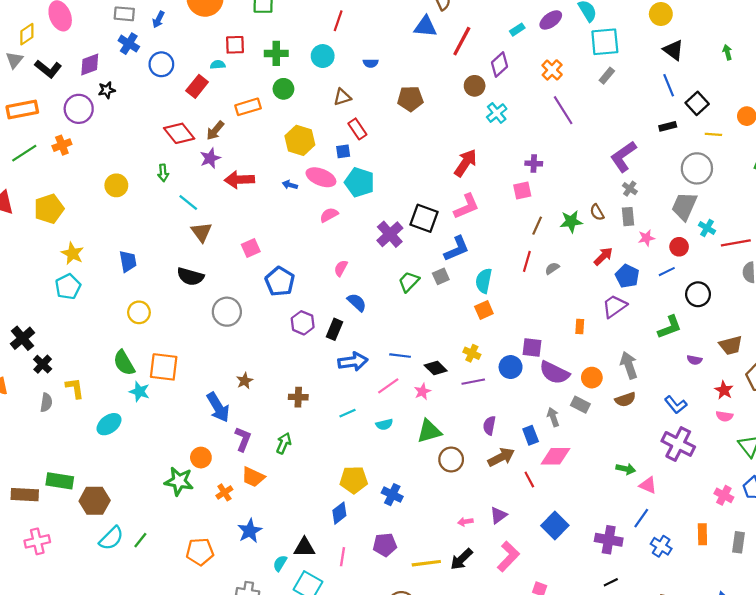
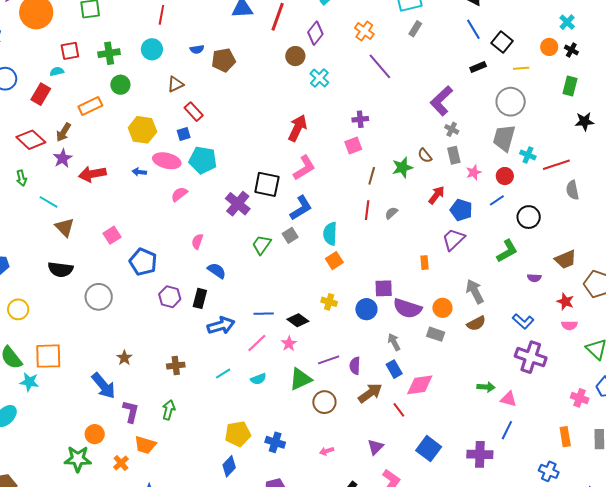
brown pentagon: (410, 99) -> (223, 60), moved
purple line: (473, 382) -> (329, 360), moved
gray arrow: (553, 417) -> (394, 342), moved
pink arrow: (465, 522) -> (327, 451), moved
blue cross: (661, 546) -> (549, 471), moved

